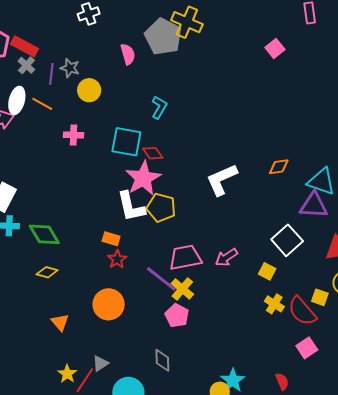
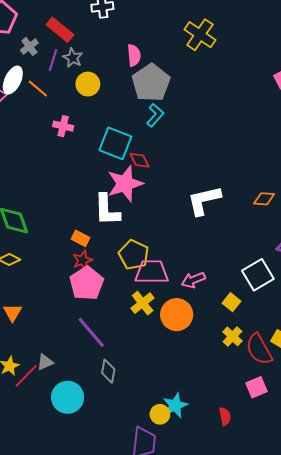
gray pentagon: (163, 37) -> (151, 83), moved
red rectangle: (24, 46) -> (60, 30), moved
yellow pentagon: (161, 208) -> (134, 255), moved
purple line: (161, 279) -> (91, 332), moved
orange circle: (109, 304) -> (177, 315), moved
pink pentagon: (177, 316) -> (87, 283), moved, size x1.4

